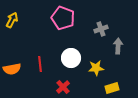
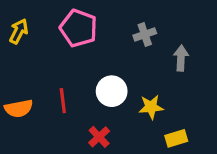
pink pentagon: (63, 18) -> (79, 28), moved
gray cross: (101, 29) -> (145, 34), moved
gray arrow: (118, 46) -> (181, 58), moved

